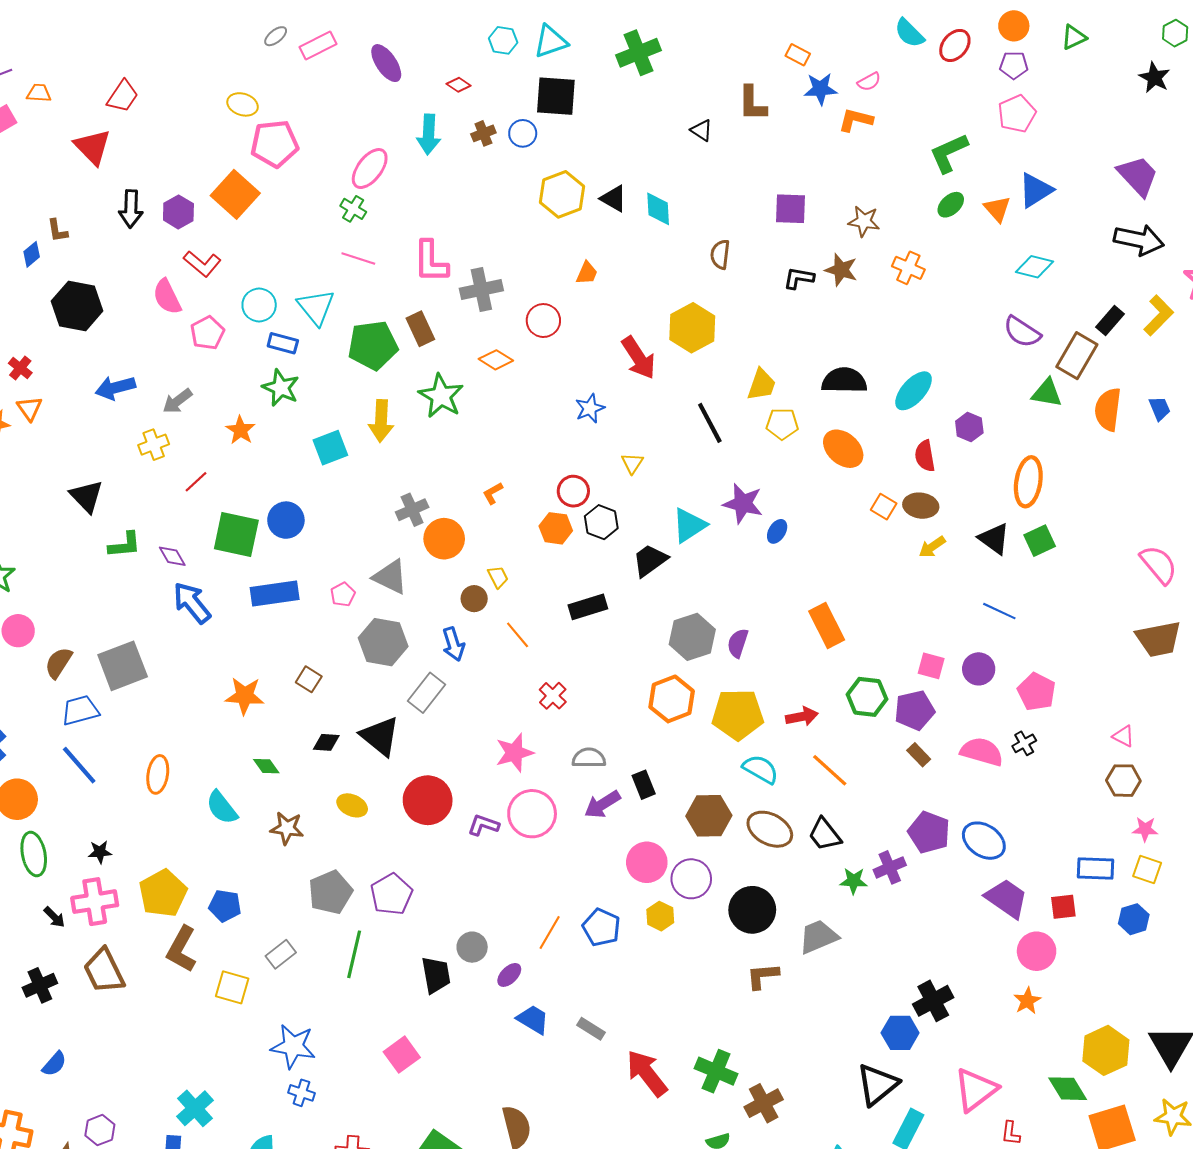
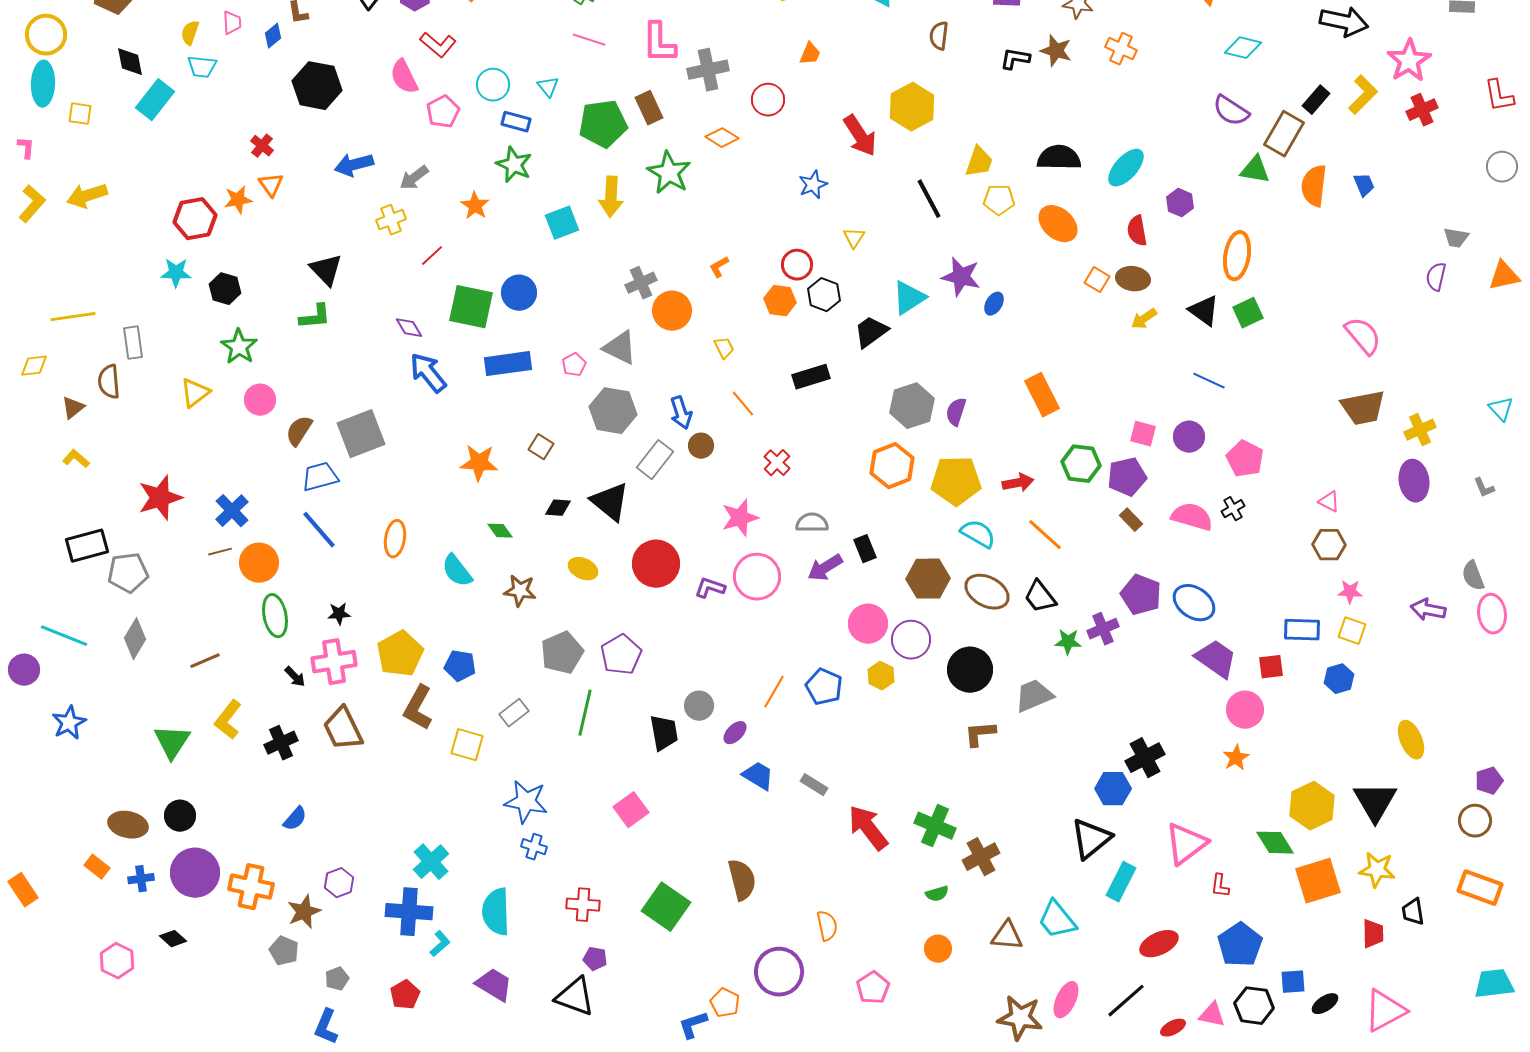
cyan triangle: (316, 307) -> (548, 87), size x0.6
green L-shape: (125, 545) -> (315, 317), moved
brown circle: (474, 599) -> (701, 446), moved

